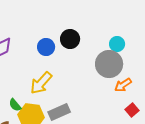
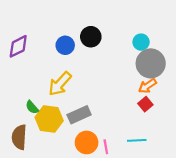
gray circle: (109, 64) -> (151, 63), moved
red square: (132, 110) -> (145, 104), moved

